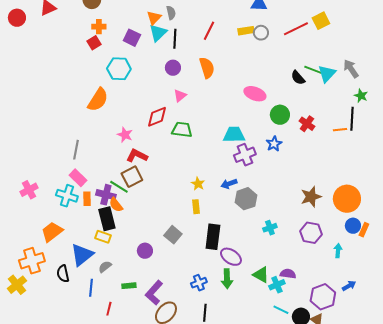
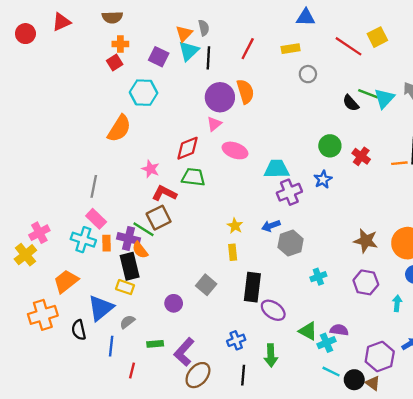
red line: (296, 29) -> (348, 46), turned 60
gray circle: (261, 33) -> (308, 74), moved
purple circle: (173, 68) -> (220, 97), moved, size x1.6
pink ellipse: (255, 94) -> (235, 150), moved
green trapezoid: (182, 130) -> (193, 177), moved
brown star: (311, 197) -> (366, 241), turned 30
green arrow: (227, 279) -> (271, 355), moved
yellow cross: (17, 285) -> (25, 255), moved

